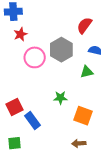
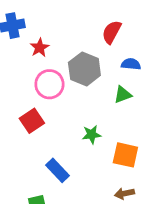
red star: (20, 34) -> (40, 48), moved
red square: (14, 107) -> (32, 121), moved

